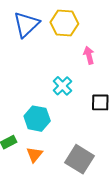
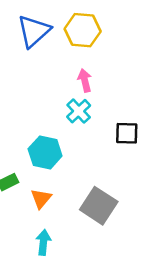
pink arrow: (89, 55) -> (85, 80), moved

